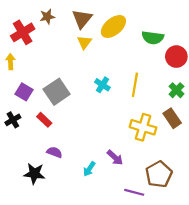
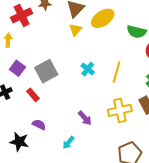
yellow cross: (143, 127) -> (120, 110), turned -35
purple arrow: (115, 158) -> (85, 118), moved

